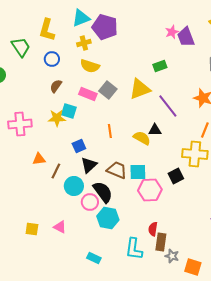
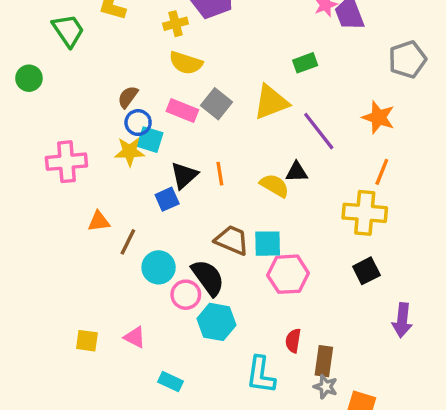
blue circle: (52, 59) -> (138, 123), moved
black triangle: (89, 165) -> (184, 175), moved
black square: (176, 176) -> (366, 271), moved
brown rectangle: (161, 242) -> (324, 361), moved
cyan rectangle: (94, 258) -> (170, 382), moved

